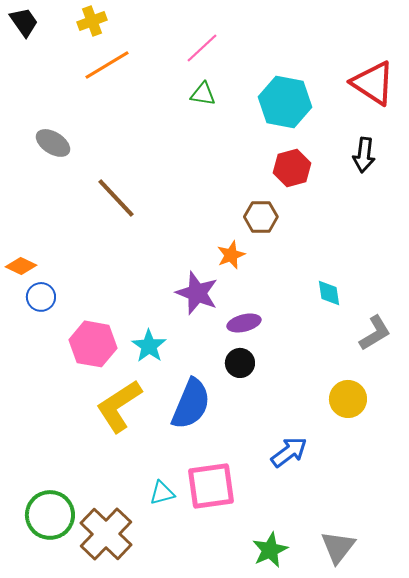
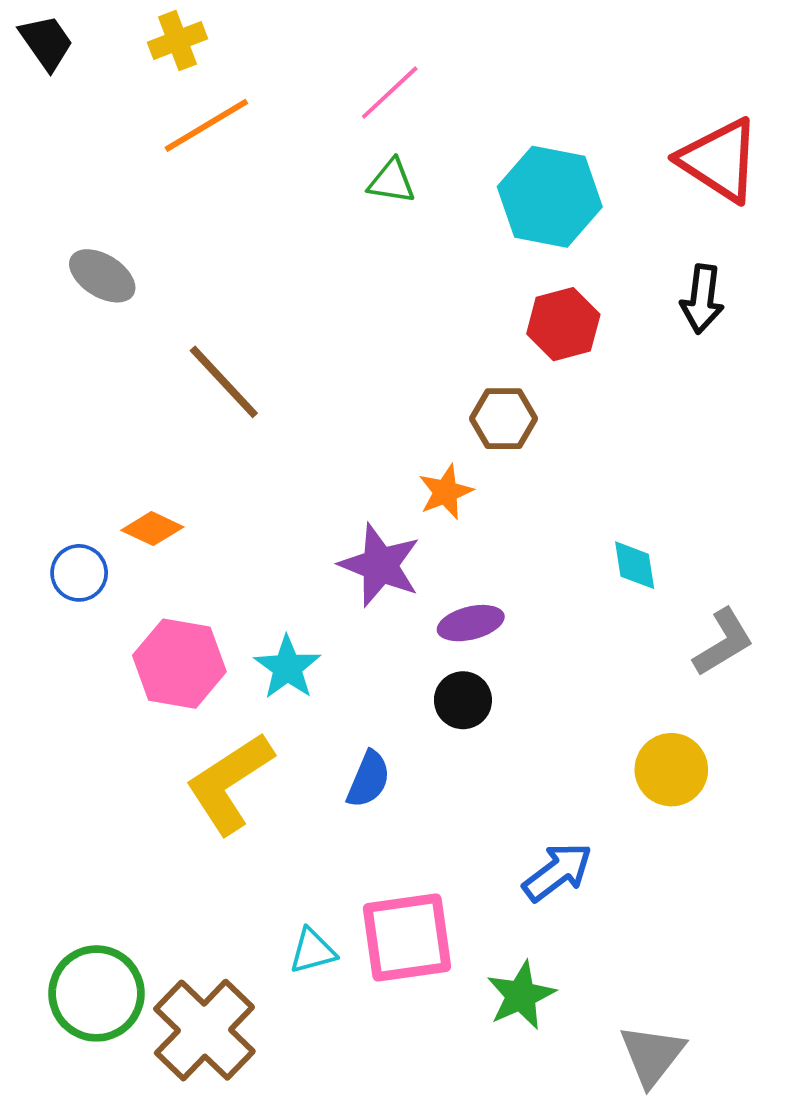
orange diamond: (21, 266) -> (152, 529), moved
blue semicircle: (191, 404) -> (368, 779), size x0.6
green star: (270, 550) -> (521, 995), moved

